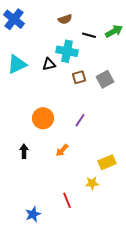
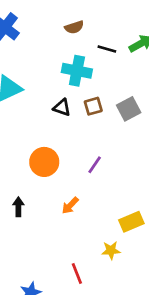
black triangle: (49, 64) -> (62, 108), moved, turned 32

